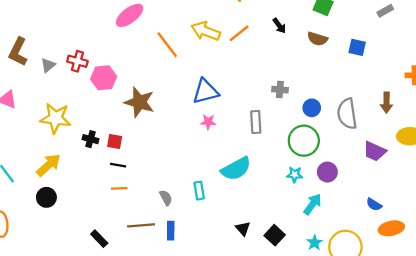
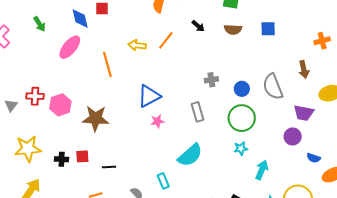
yellow arrow: (206, 31) -> (137, 45), size x0.7
orange line: (167, 45) -> (107, 64), turned 35
black line: (118, 165) -> (109, 167), moved
purple circle: (327, 172) -> (293, 136), moved

